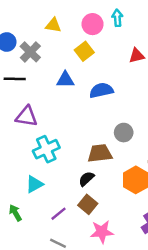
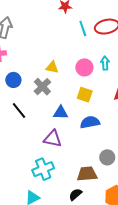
yellow square: (84, 51) -> (85, 95), moved, turned -35
gray cross: (30, 52) -> (42, 87), moved
black line: (15, 79) -> (19, 111), turned 48
purple triangle: (27, 116) -> (53, 139), moved

